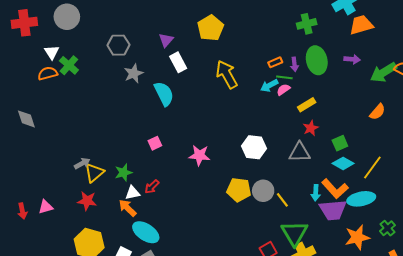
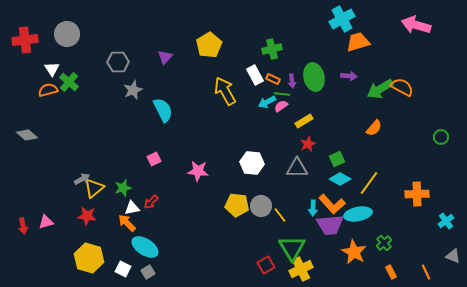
green cross: (307, 24) -> (272, 49), moved
white rectangle: (178, 62) -> (255, 75), moved
orange rectangle: (275, 62) -> (273, 79), turned 48
gray diamond: (26, 119) -> (27, 135), turned -30
orange star: (357, 237) -> (354, 252), turned -30

